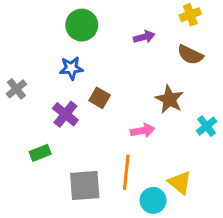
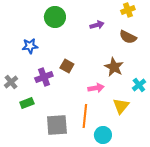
blue star: (71, 68) -> (30, 46), moved
gray cross: (16, 89) -> (11, 82), moved
purple cross: (65, 114) -> (44, 77), turned 30
yellow triangle: (180, 183) -> (121, 106), moved, turned 30

